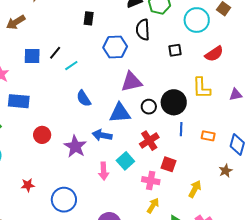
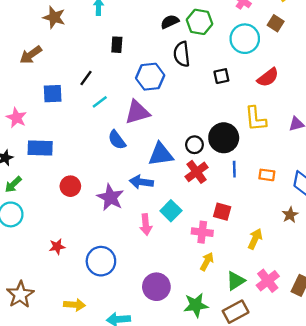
black line: (55, 53) -> (86, 78), moved
purple triangle: (131, 82) -> (137, 112), moved
red cross: (149, 141) -> (197, 172), moved

